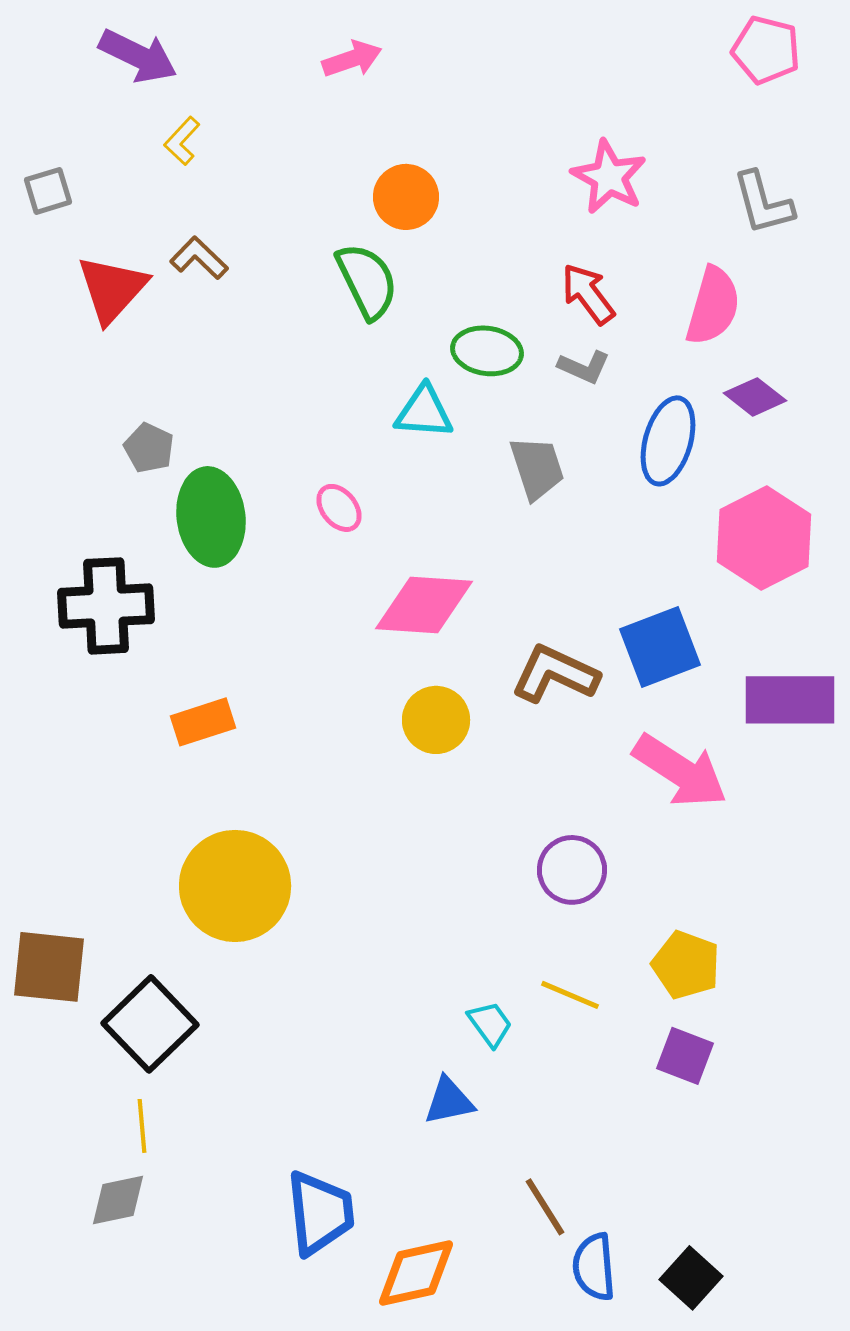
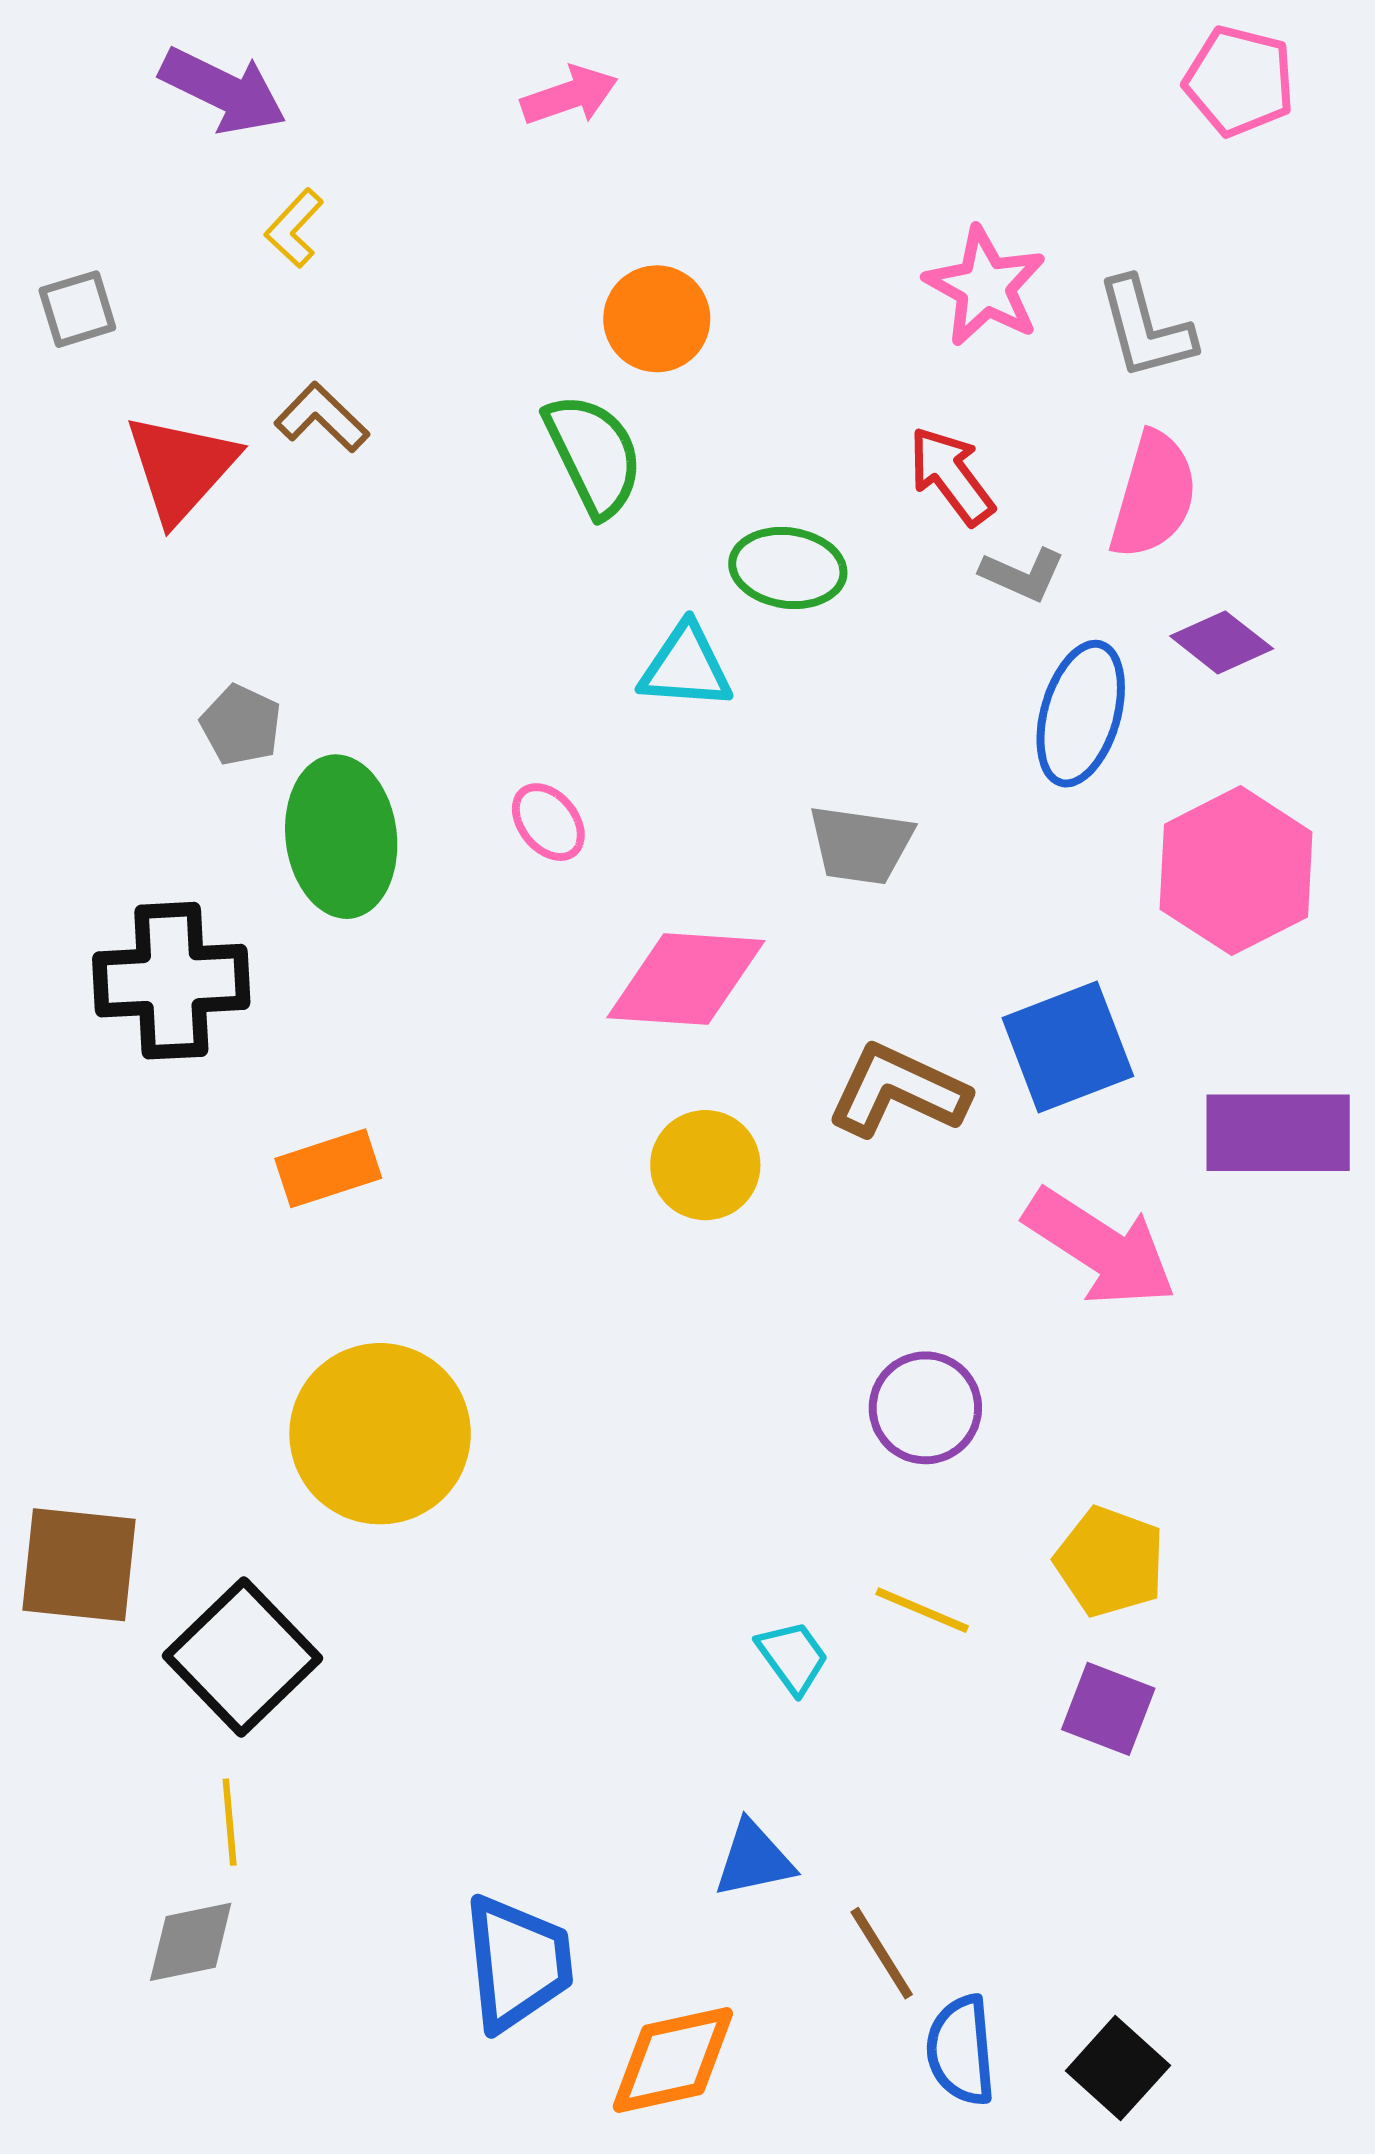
gray L-shape: (763, 203) -> (1145, 329), moved
gray L-shape: (584, 367) -> (1022, 574), moved
gray trapezoid: (537, 468) -> (861, 845), moved, turned 116
blue triangle: (449, 1101) -> (754, 1859), moved

